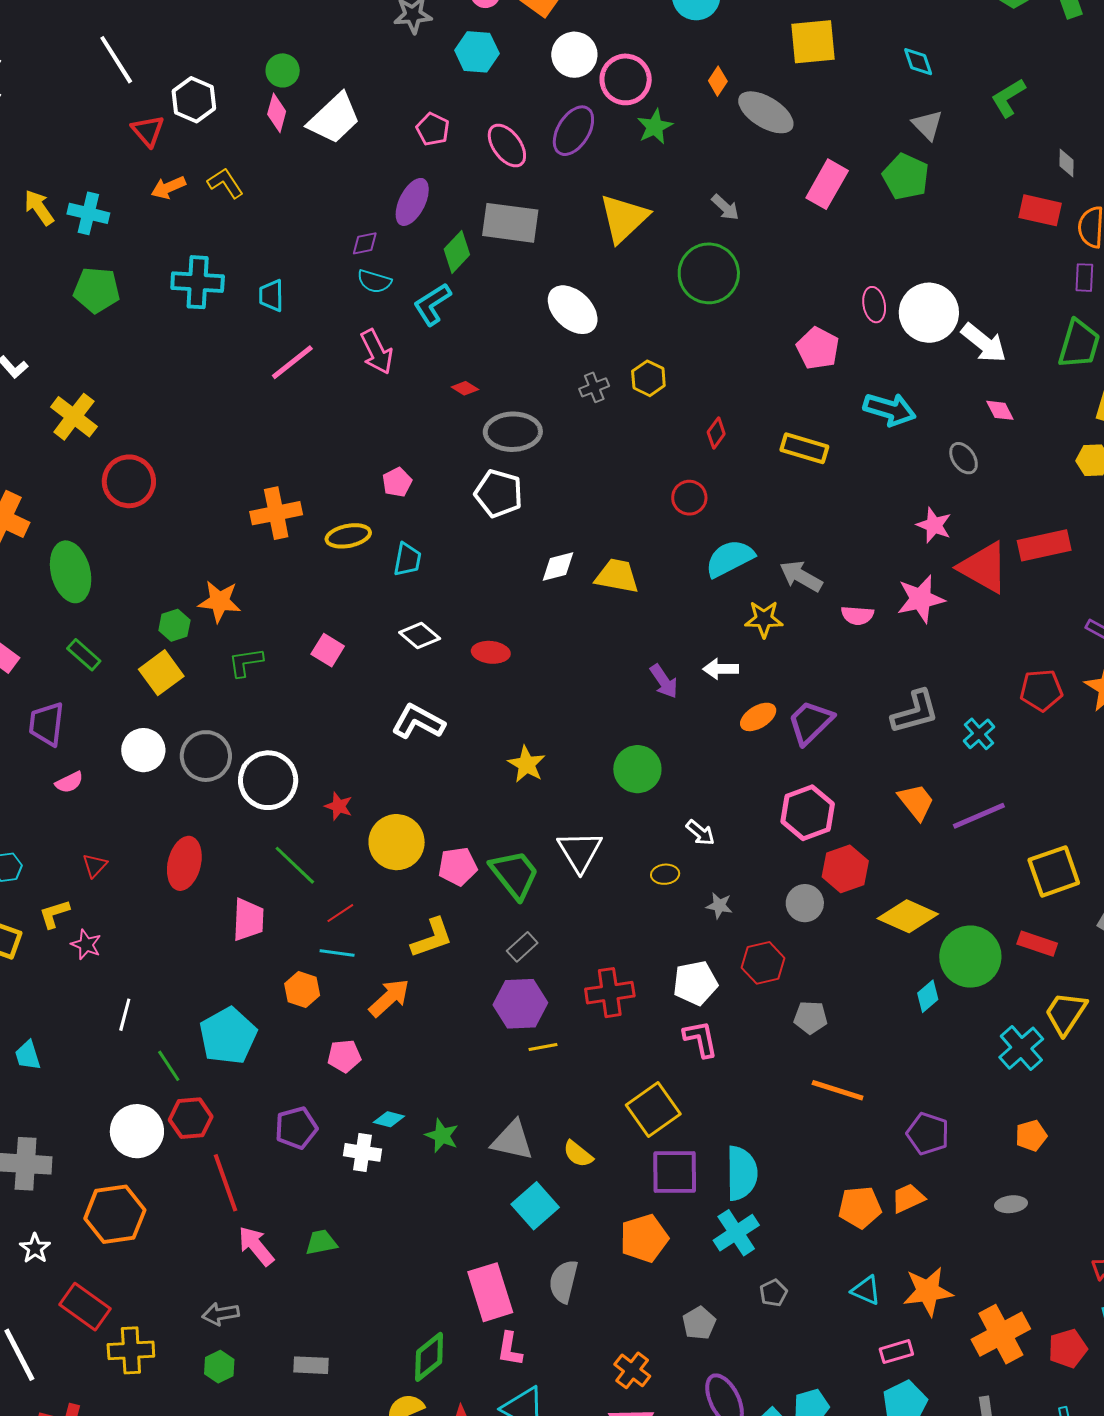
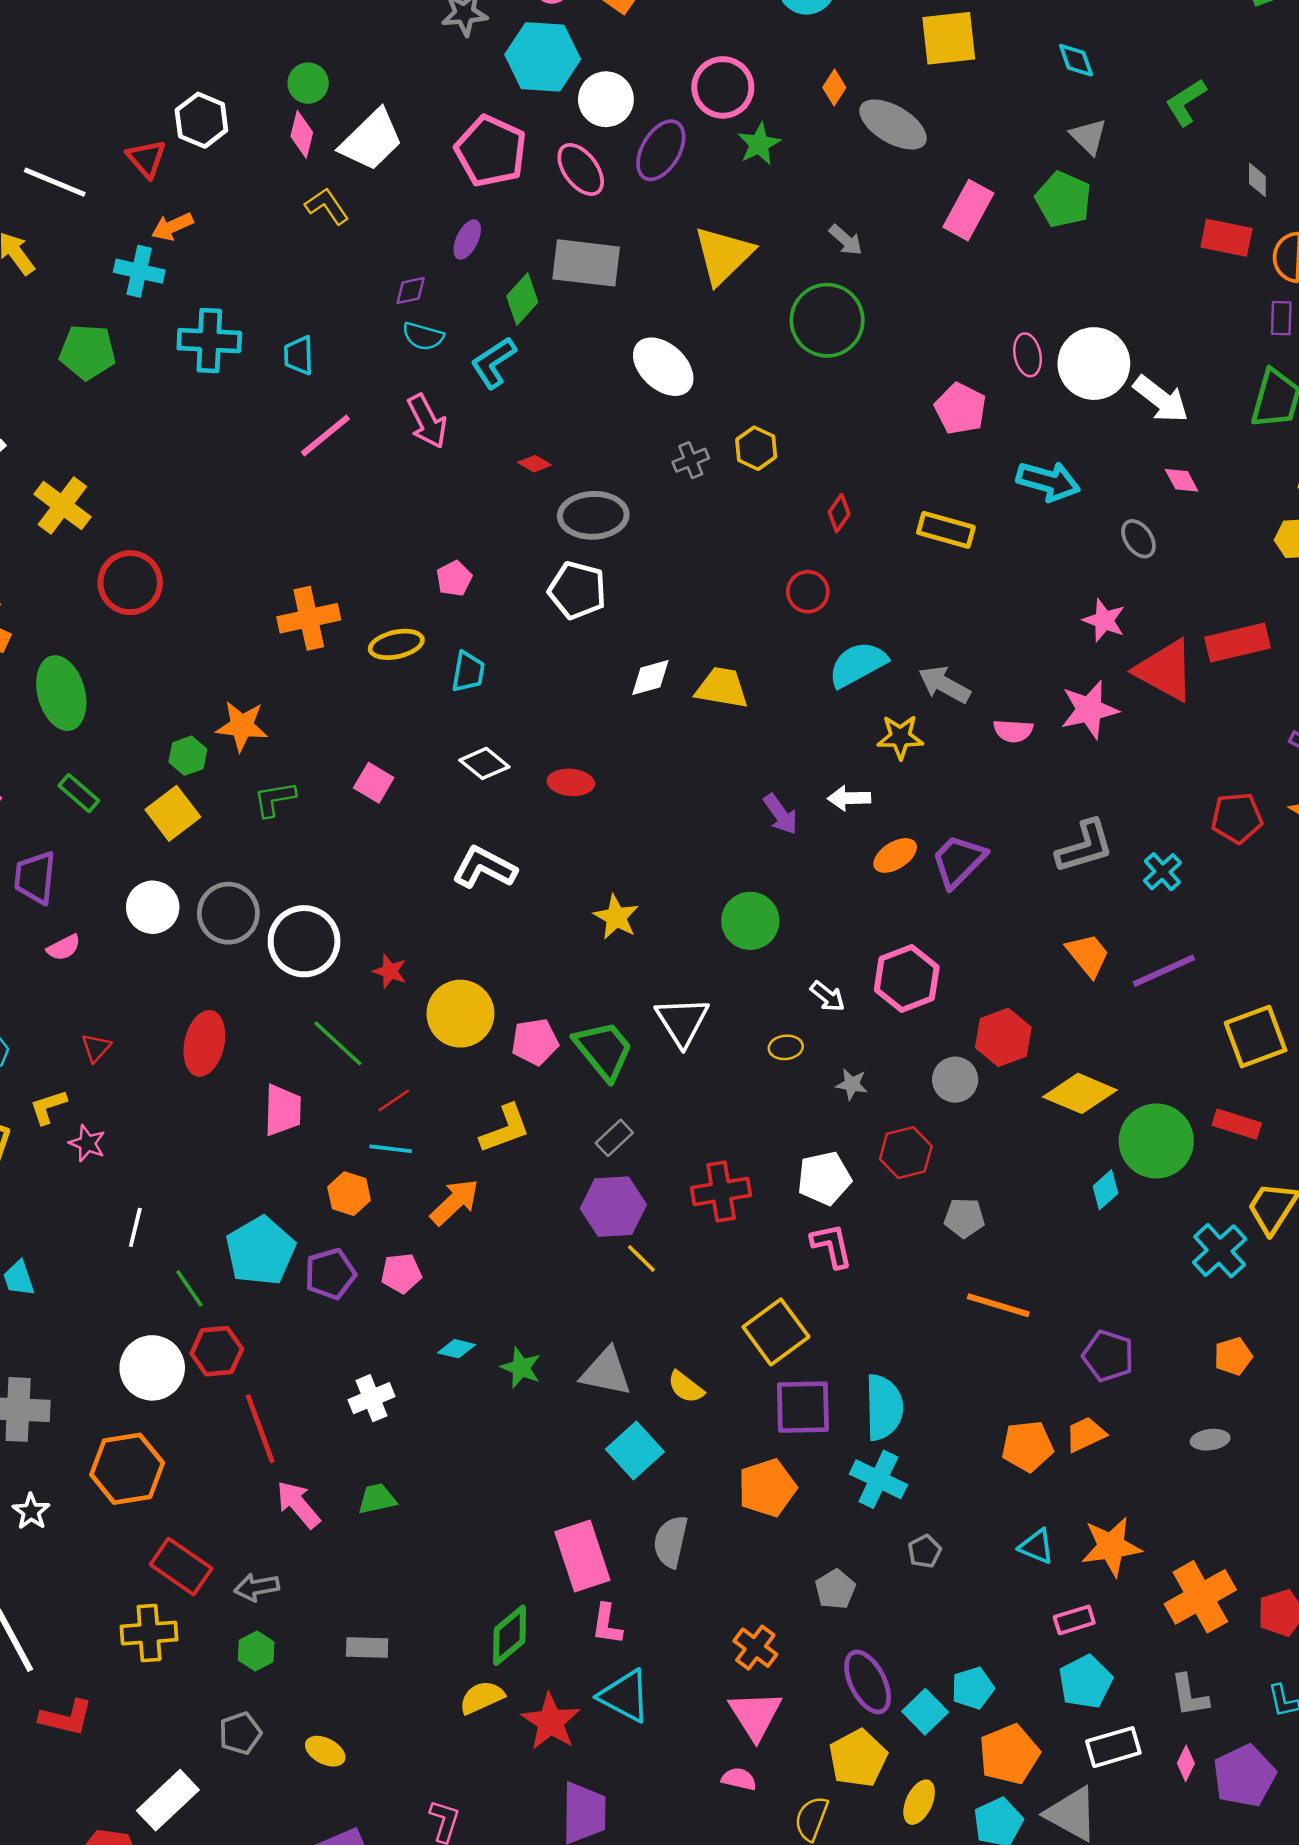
cyan hexagon: (477, 52) -> (543, 57), size x1.4
white circle: (574, 55) -> (606, 99), moved
white line: (116, 60) -> (55, 182), moved, turned -34
pink pentagon: (433, 129) -> (491, 151), size x1.8
yellow L-shape: (225, 183) -> (327, 206), moved
purple ellipse: (412, 202) -> (467, 240), size x0.7
cyan cross: (88, 213) -> (139, 271), moved
pink hexagon: (808, 813) -> (907, 979), moved
yellow line: (543, 1047) -> (641, 1258), turned 56
purple pentagon: (296, 1128) -> (330, 1274), moved
white cross: (362, 1152) -> (372, 1398), moved, turned -30
cyan cross: (736, 1233) -> (878, 1479), turned -30
red rectangle: (85, 1307) -> (181, 1567), moved

